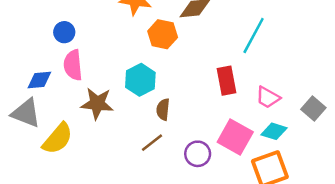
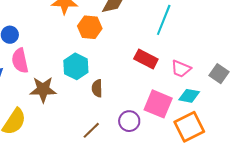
red rectangle: (227, 81) -> (146, 59), turned -45
brown line: (152, 143) -> (91, 130), moved

